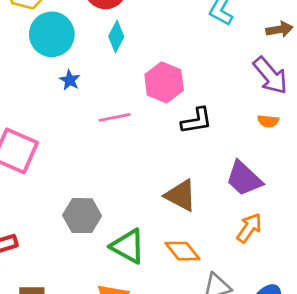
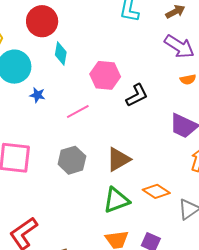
brown triangle: (181, 195) -> (118, 159), moved, turned -40
gray hexagon: (82, 216) -> (72, 160), moved
green triangle: (128, 246) -> (116, 200), turned -32

